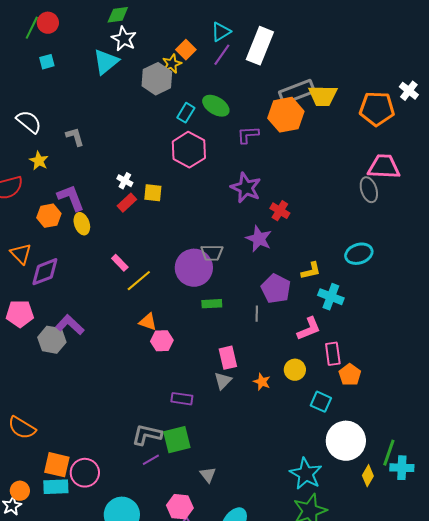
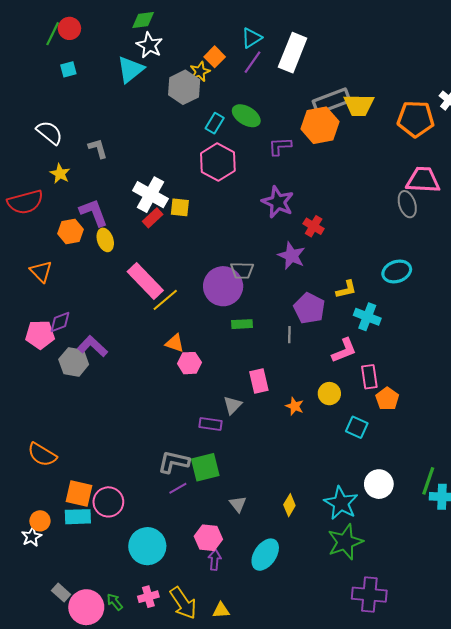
white cross: (125, 181) -> (150, 195), size x2.0
pink rectangle: (120, 263) -> (145, 281), size x2.0
purple diamond: (45, 272) -> (60, 322), moved, size x0.7
gray triangle: (223, 381) -> (233, 405), moved
white circle: (346, 441) -> (379, 484), moved, size x0.7
yellow diamond: (368, 476) -> (289, 505), moved

